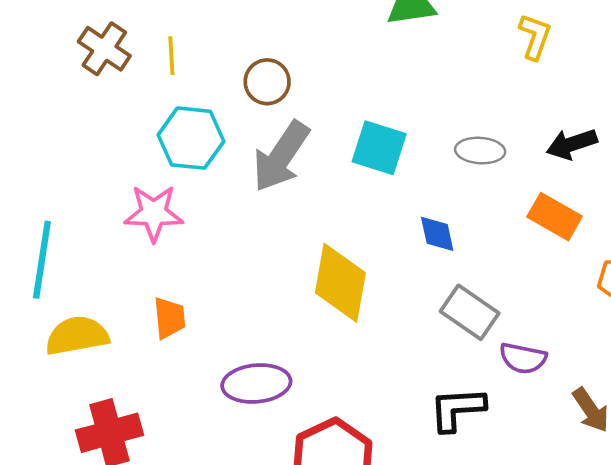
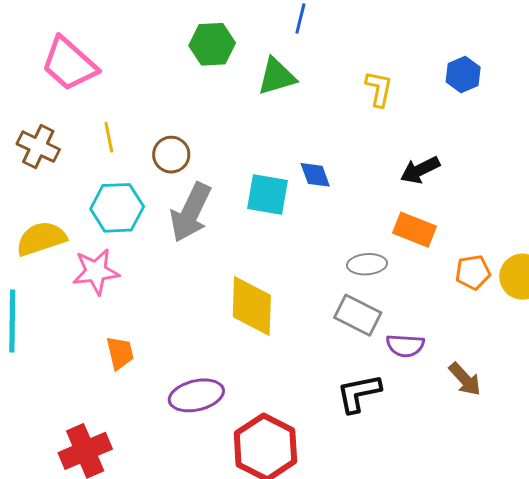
yellow line: (171, 56) -> (109, 137), moved
gray ellipse: (480, 151) -> (367, 264), moved
blue diamond: (437, 234) -> (315, 175), moved
yellow semicircle: (77, 336) -> (41, 239), moved

